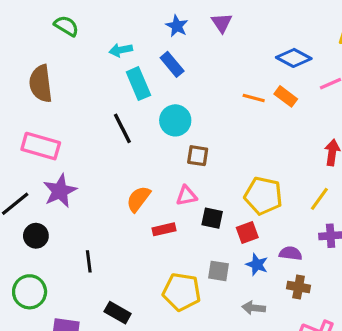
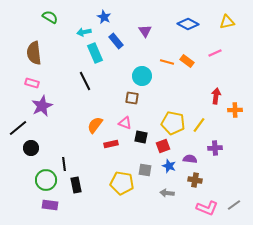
purple triangle: (222, 23) -> (145, 31), moved
blue star: (177, 26) -> (104, 17), moved
blue diamond: (294, 58) -> (188, 24), moved
cyan circle: (175, 120) -> (142, 76), moved
pink rectangle: (41, 146) -> (32, 83), moved, size x0.6
purple star: (60, 191) -> (42, 106), moved
pink triangle: (186, 196) -> (125, 123), turned 32
yellow line: (319, 199) -> (199, 125), moved
green circle: (30, 292) -> (46, 180), moved
black rectangle: (118, 313) -> (76, 185), moved, turned 49

